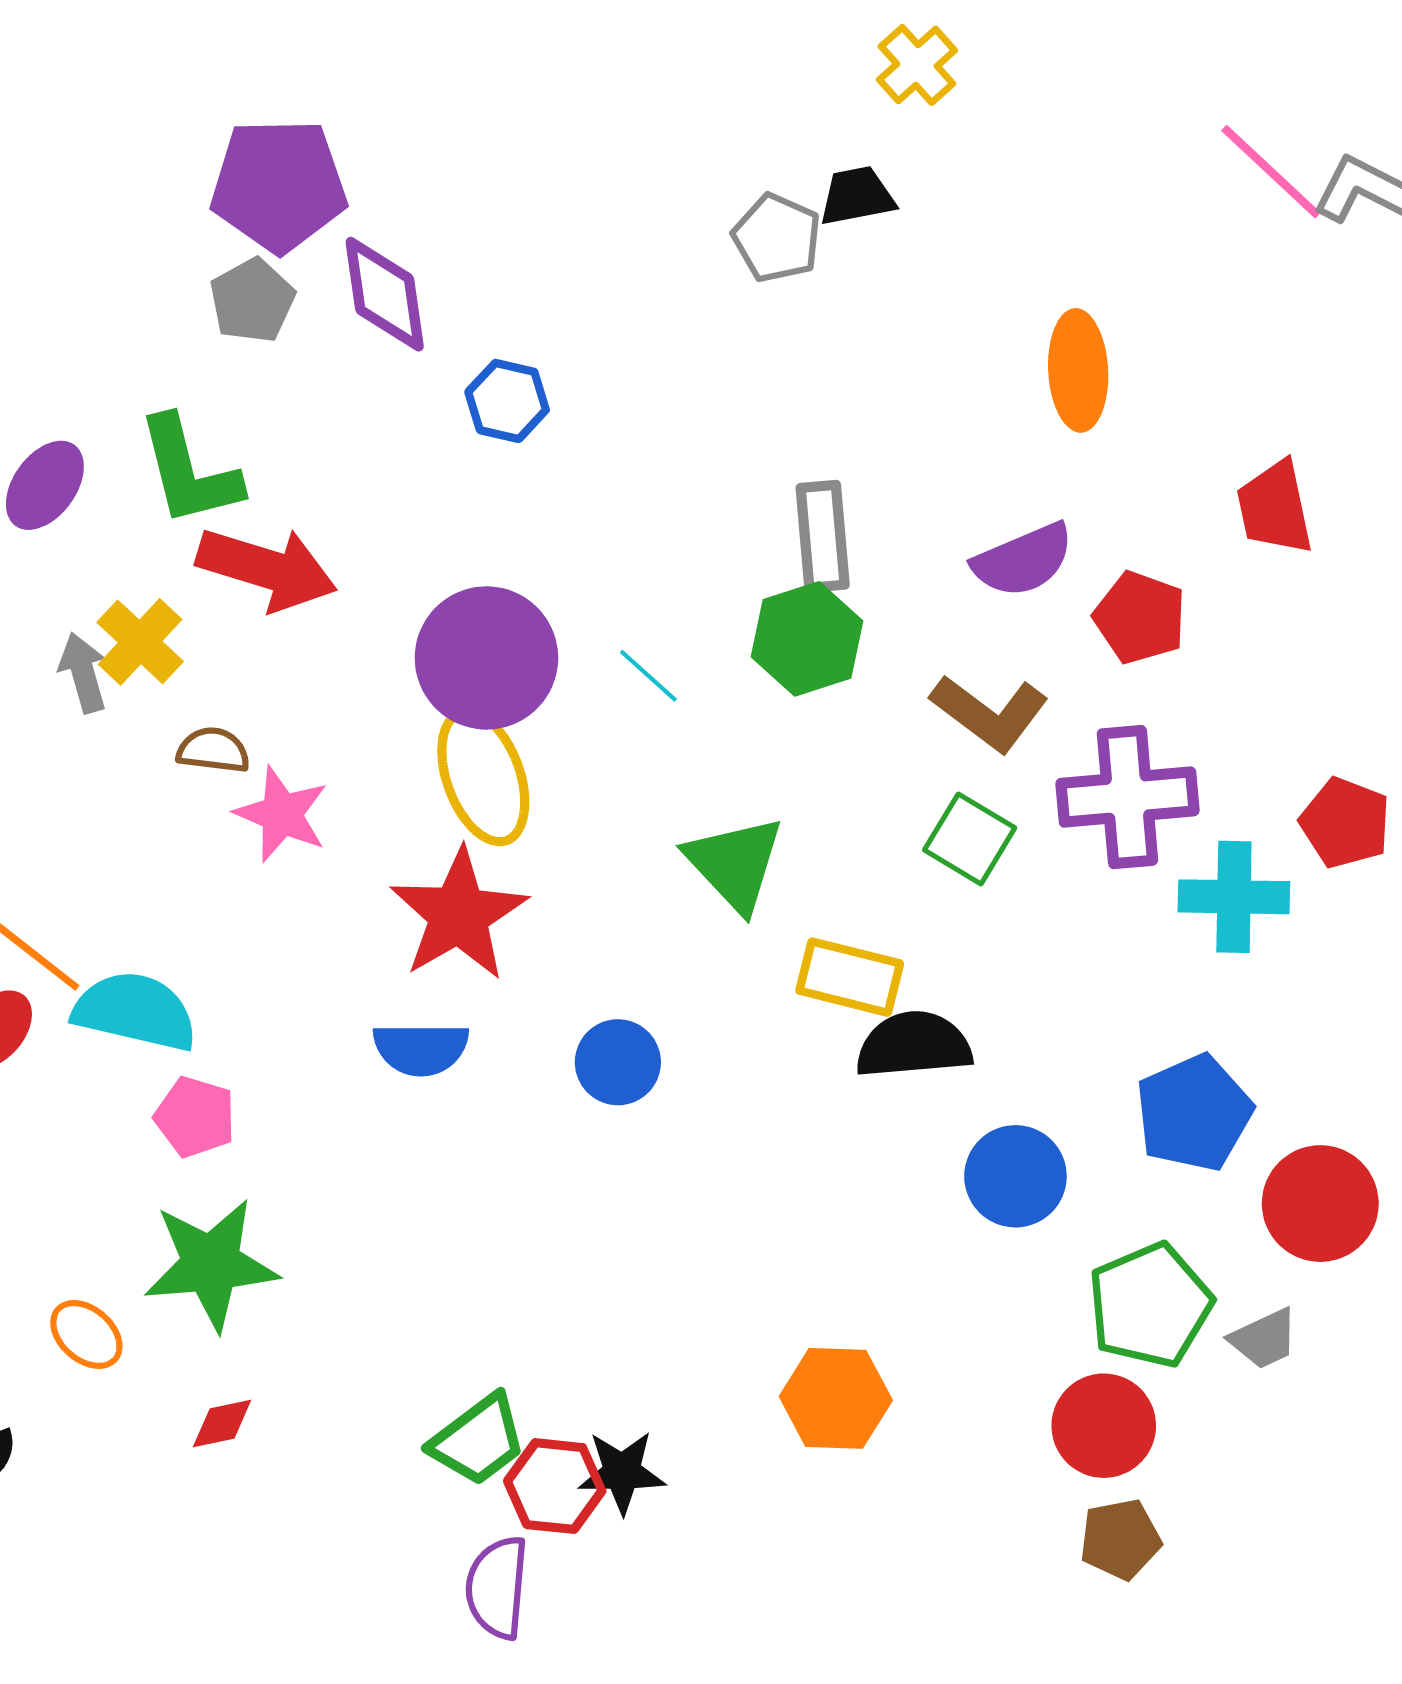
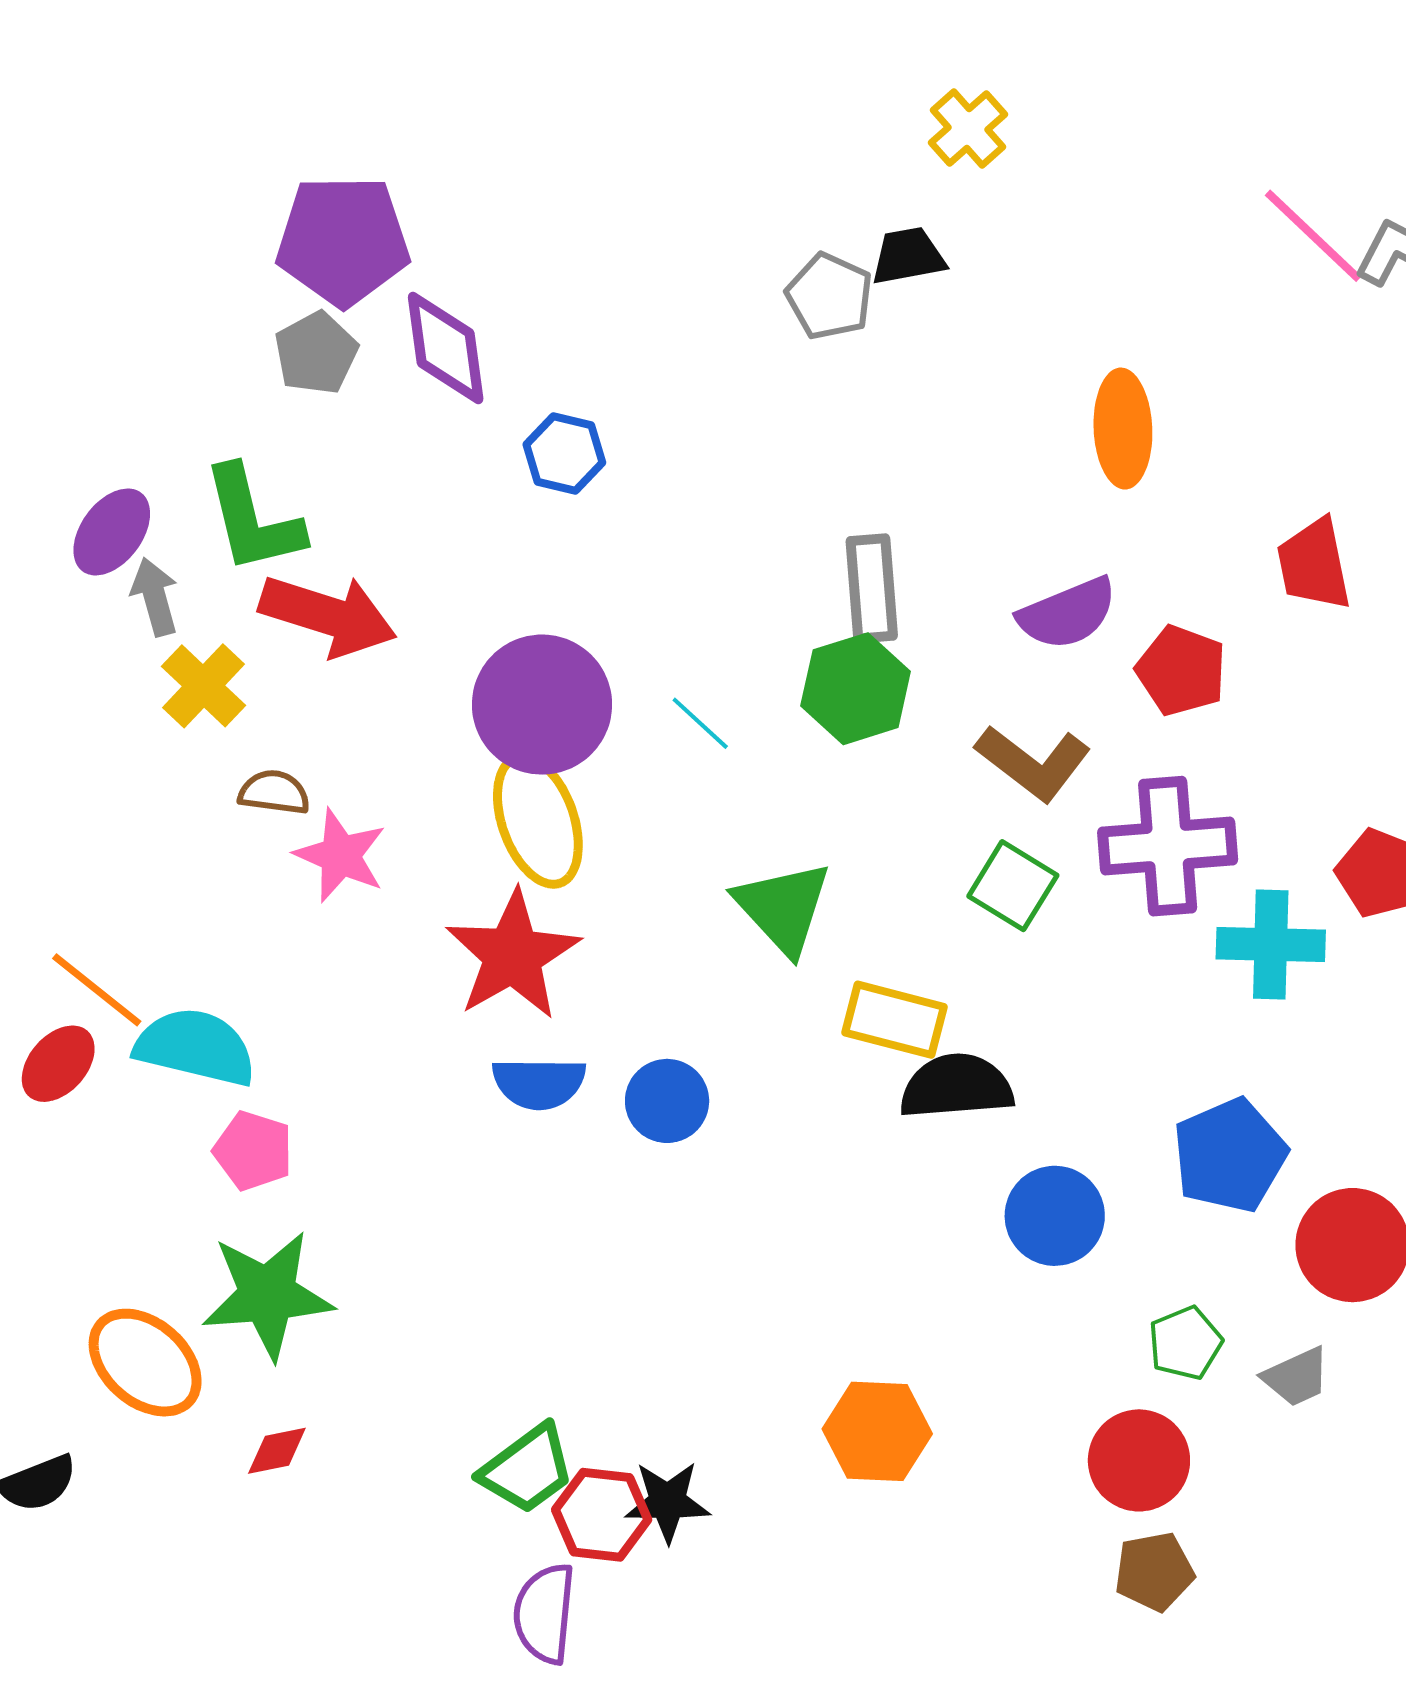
gray arrow: (83, 673) -> (155, 597), moved
blue semicircle: (421, 1049) -> (539, 1083), moved
green pentagon: (1150, 1305) -> (1185, 1343), size x0.6
orange ellipse: (86, 1334) -> (145, 1363), size x1.6

